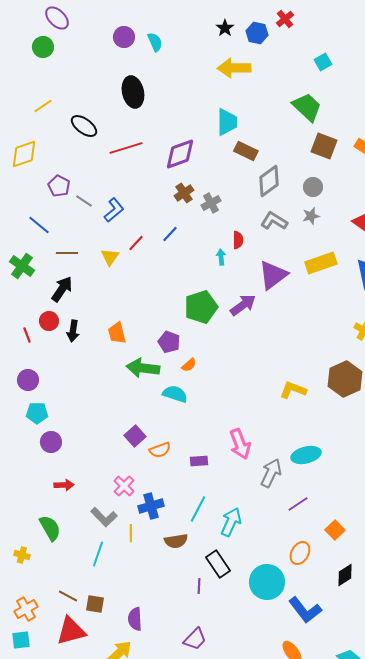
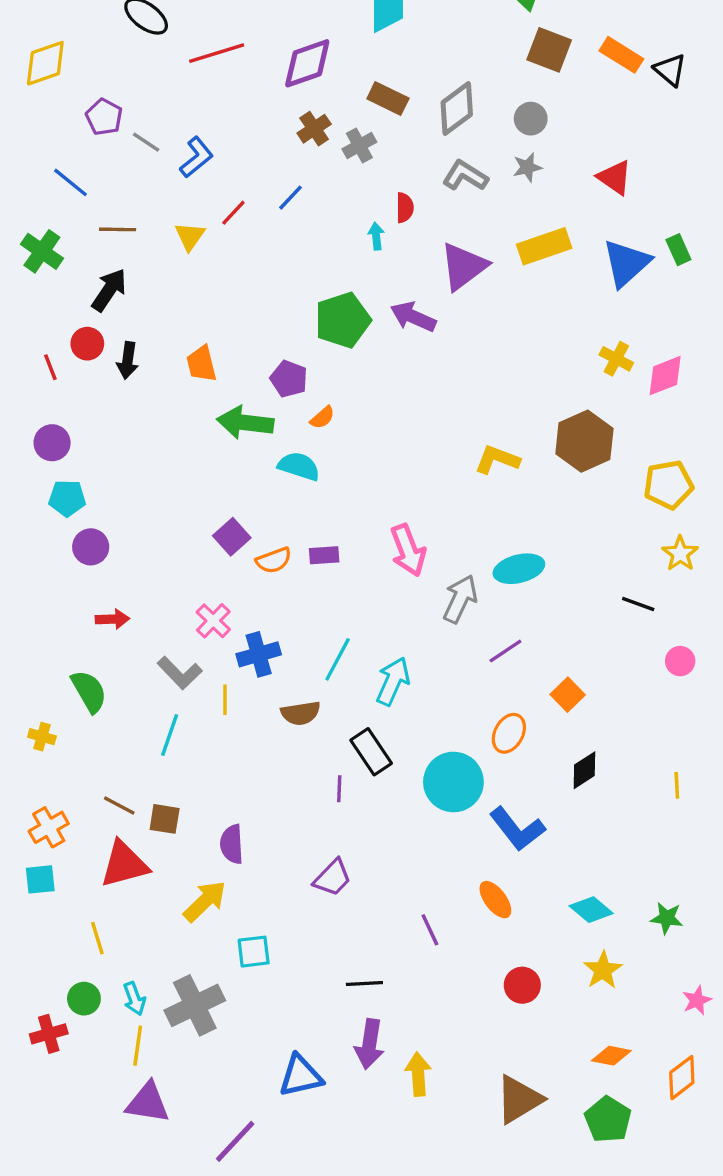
brown rectangle: (246, 151) -> (388, 98), moved
purple arrow: (243, 305) -> (413, 317), turned -120
purple rectangle: (199, 461) -> (324, 555), moved

